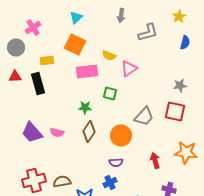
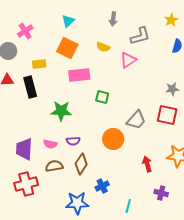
yellow semicircle: (109, 56) -> (103, 47), moved
pink triangle: (129, 68) -> (128, 60), moved
green star: (85, 108) -> (61, 111), moved, size x1.5
purple trapezoid: (32, 132) -> (24, 149), moved, turned 45
pink semicircle: (57, 132) -> (50, 144), moved
brown diamond: (89, 132) -> (81, 164), moved
purple semicircle: (116, 162) -> (73, 141), moved
brown semicircle: (62, 182) -> (54, 166), moved

